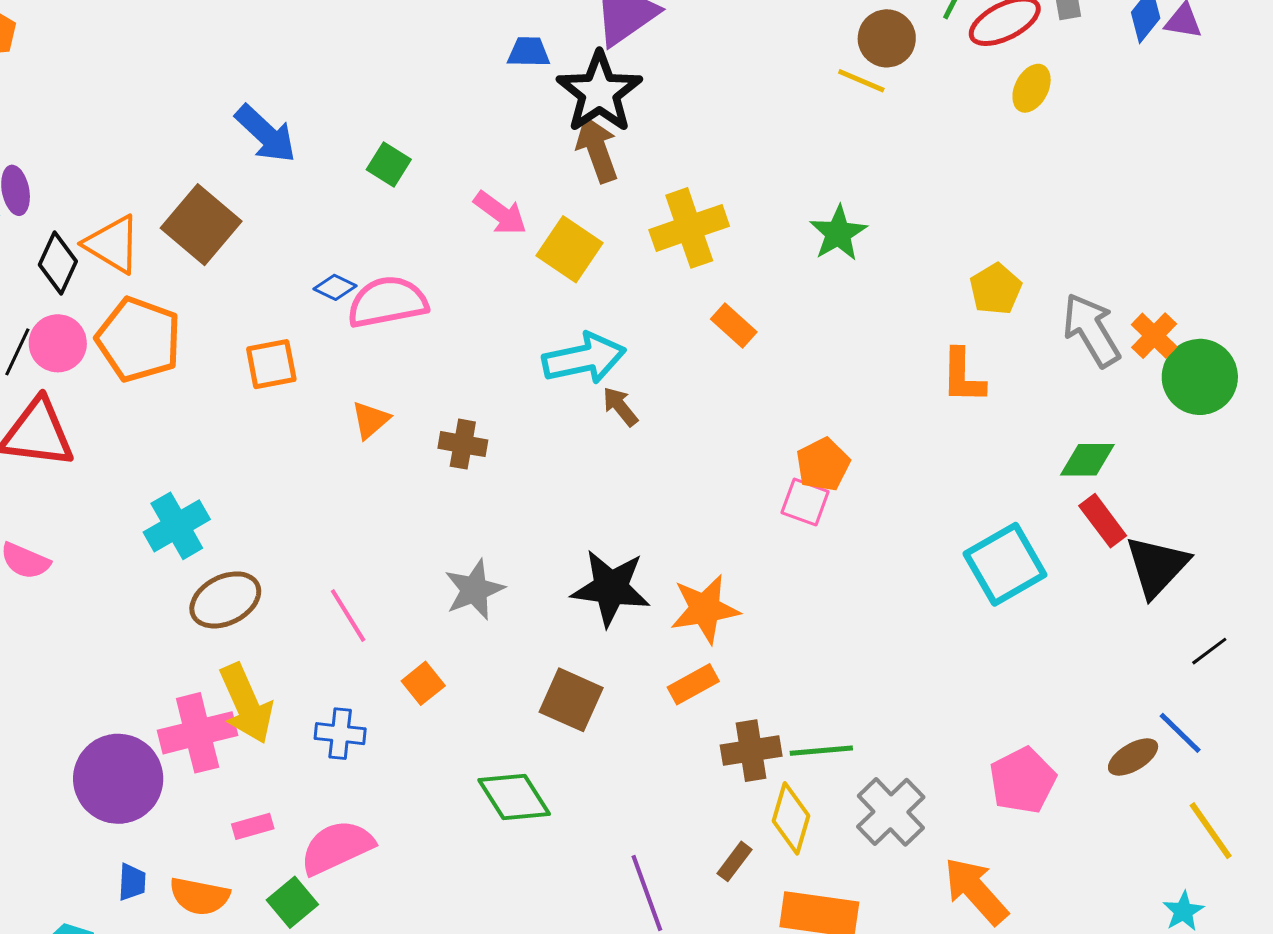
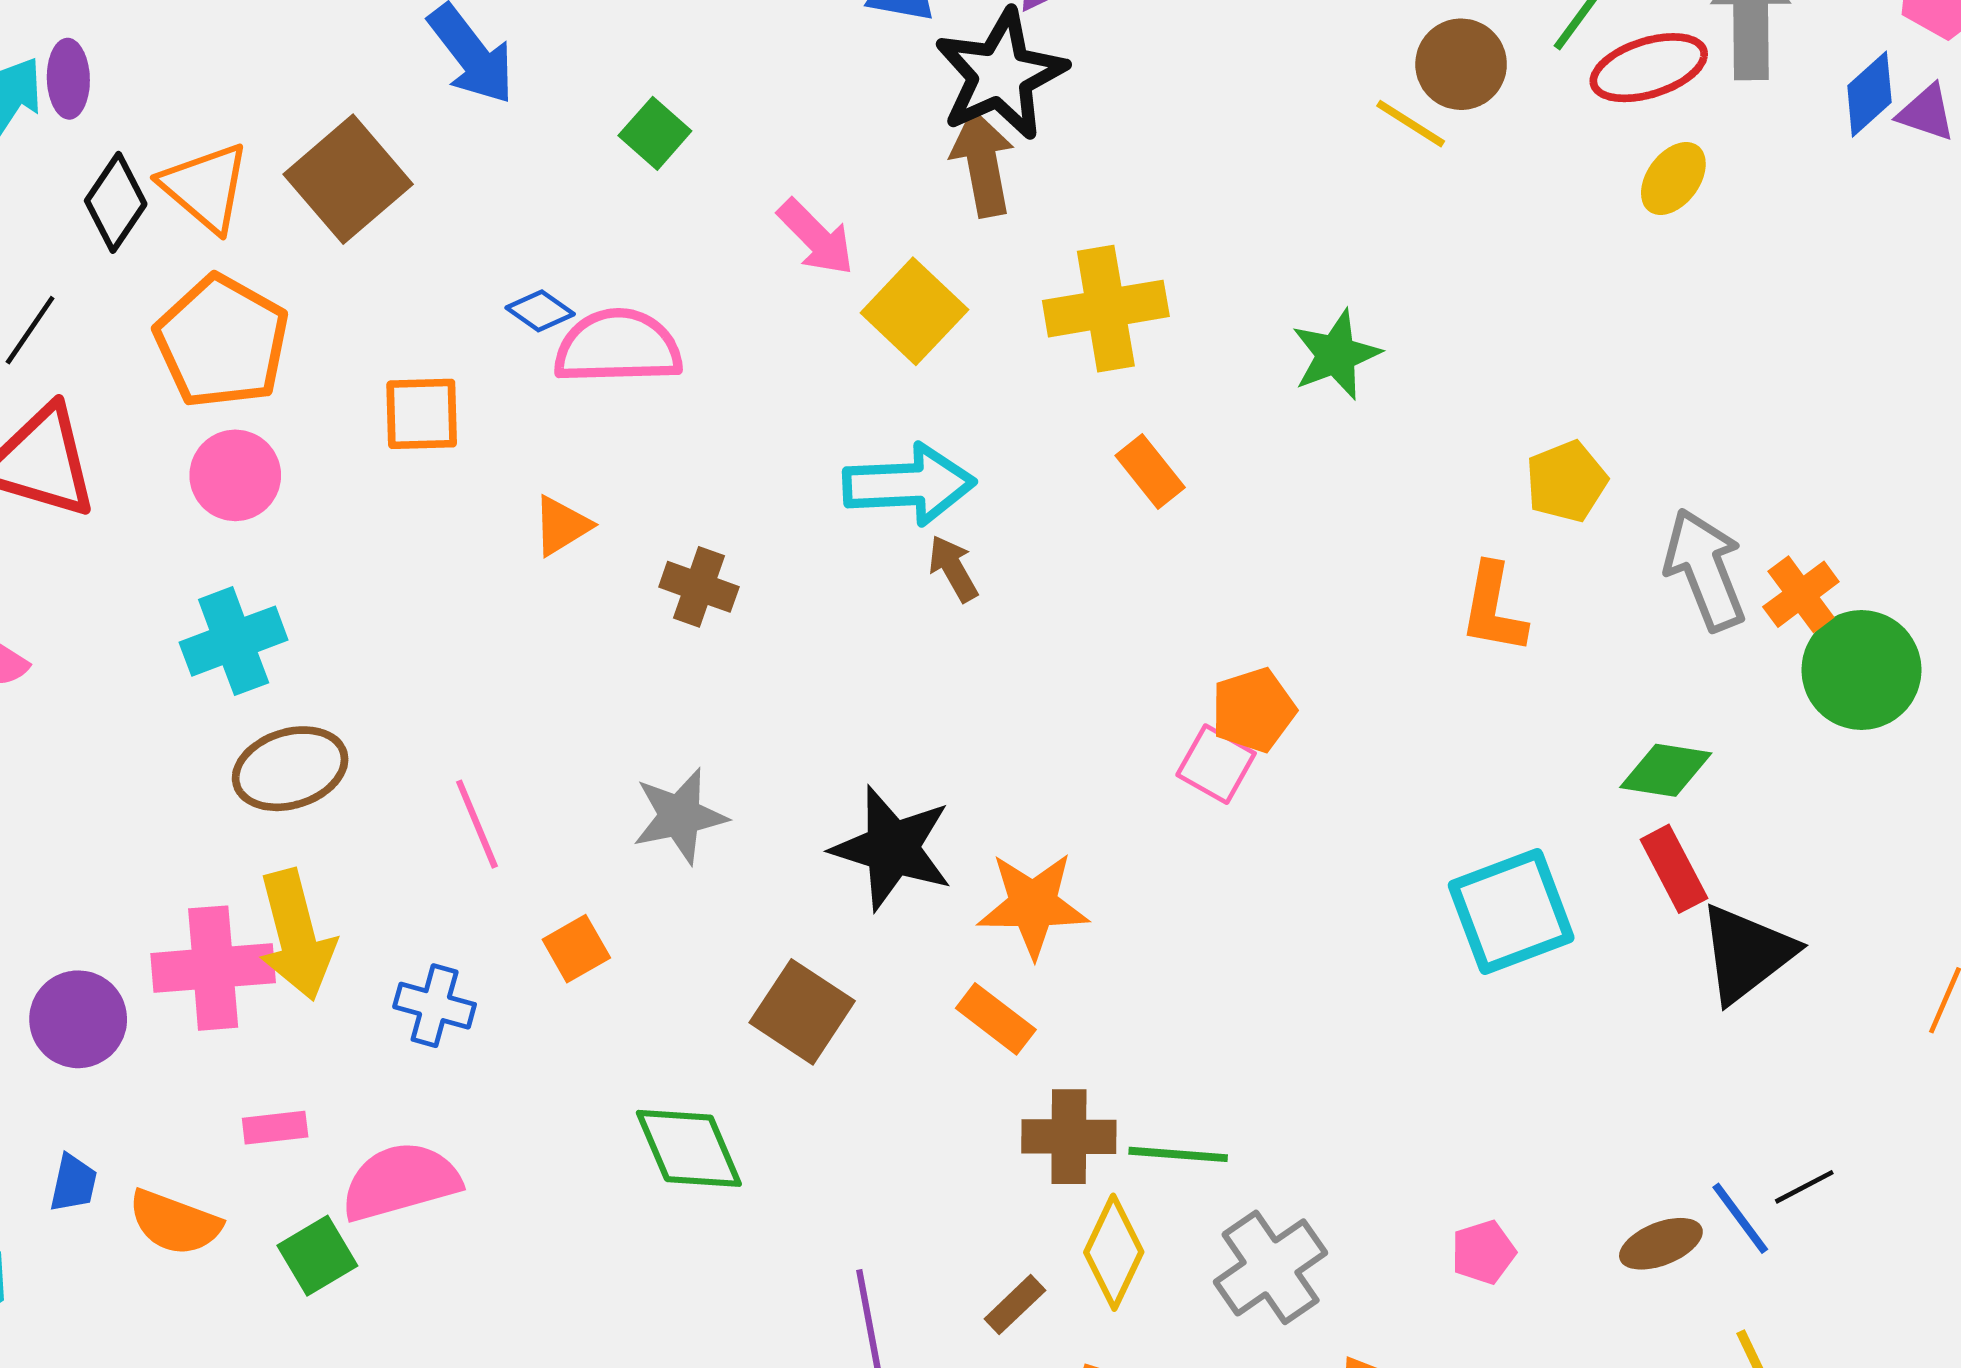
pink circle: (58, 343) -> (235, 475), moved
black line: (1209, 651) -> (1804, 1187), moved
orange rectangle: (693, 684) -> (996, 1019), turned 57
purple circle: (118, 779) -> (78, 1019), size x0.7
pink pentagon: (1023, 781) -> (1483, 1252), size x0.6

